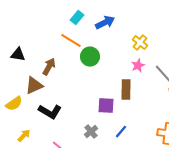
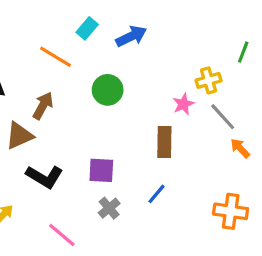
orange line: (71, 41) -> (56, 57), moved
yellow cross: (140, 43) -> (209, 80), moved, turned 35
purple square: (106, 106) -> (101, 170), moved
blue line: (121, 132) -> (156, 194), moved

